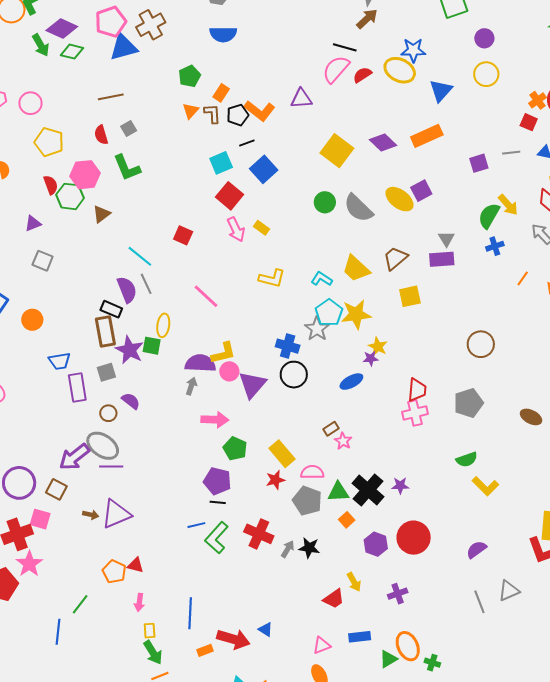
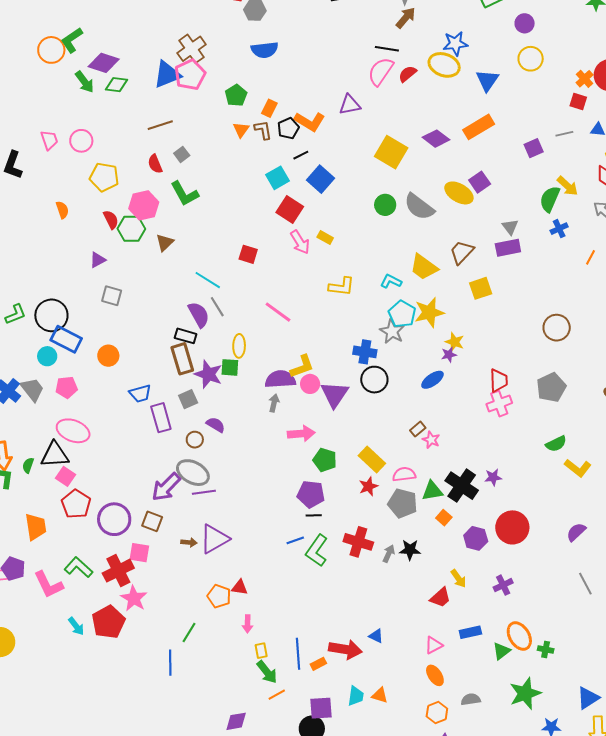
pink pentagon: (111, 22) -> (190, 75), moved
blue line: (190, 613) -> (298, 654), moved

